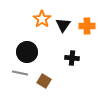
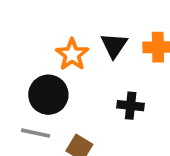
orange star: (42, 19) -> (72, 54), moved

